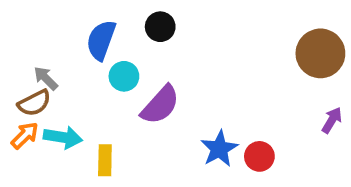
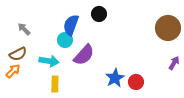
black circle: (160, 27) -> (99, 14), moved
blue semicircle: (101, 40) -> (71, 25), moved
gray arrow: (46, 78) -> (24, 29), moved
cyan arrow: (63, 137) -> (49, 61), moved

